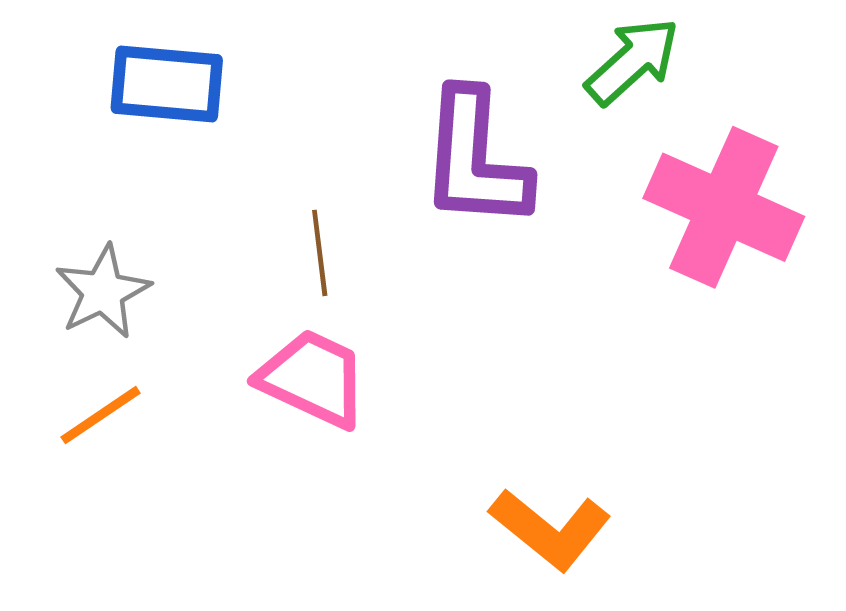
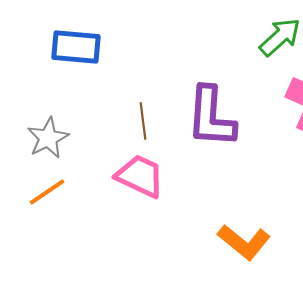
purple L-shape: (475, 159) -> (211, 117), moved

